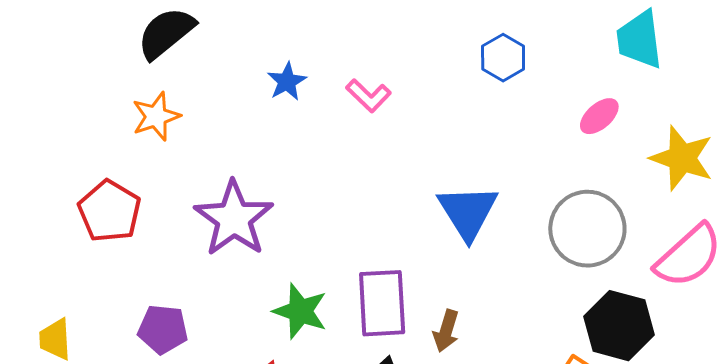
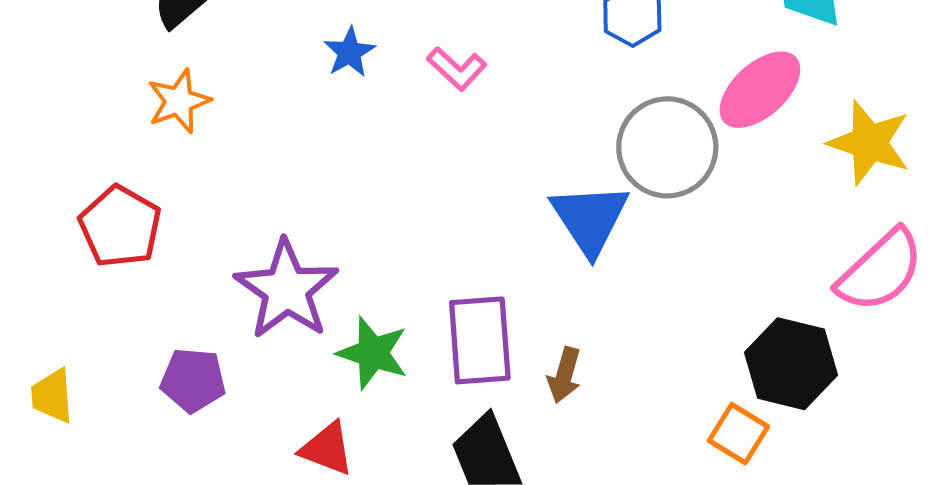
pink ellipse: (599, 116) -> (760, 90), size x1.6
purple star: (234, 219) -> (287, 289), moved
gray circle: (587, 229) -> (667, 147), moved

